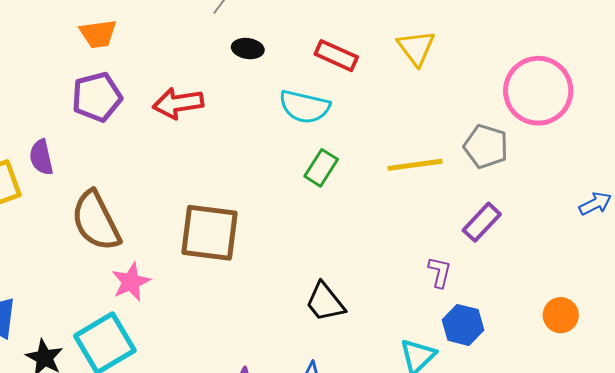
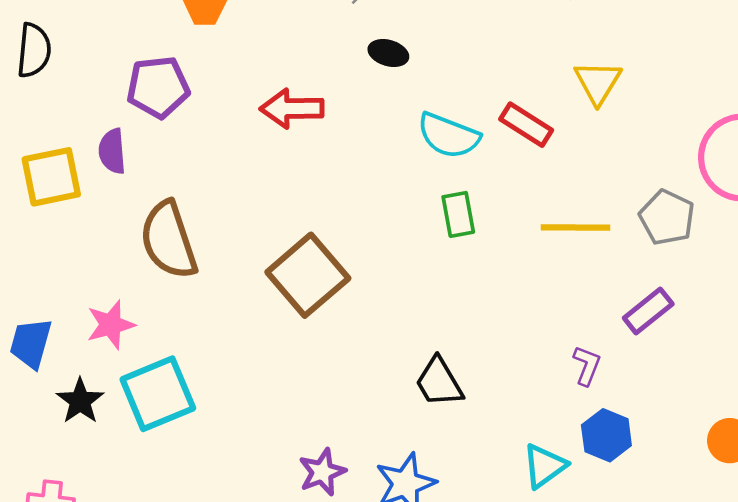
red rectangle: (336, 56) -> (526, 125), moved
purple pentagon: (97, 97) -> (158, 87), moved
green rectangle: (321, 168) -> (458, 214), turned -51
brown square: (210, 233) -> (308, 275), turned 34
pink star: (131, 282) -> (111, 325), moved

